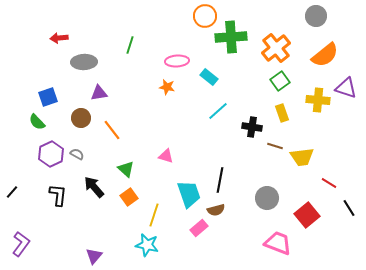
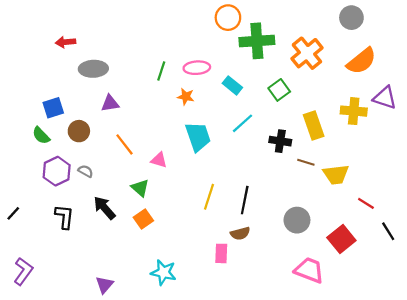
green line: (130, 45) -> (161, 71), moved
green square: (280, 81) -> (279, 90), moved
yellow rectangle: (282, 113) -> (314, 126), size x1.4
brown circle: (81, 118) -> (79, 131), moved
pink triangle: (166, 156) -> (159, 160), moved
cyan trapezoid: (189, 194) -> (198, 137), moved
yellow line: (154, 215) -> (209, 197), moved
pink rectangle: (199, 228) -> (221, 253), turned -48

